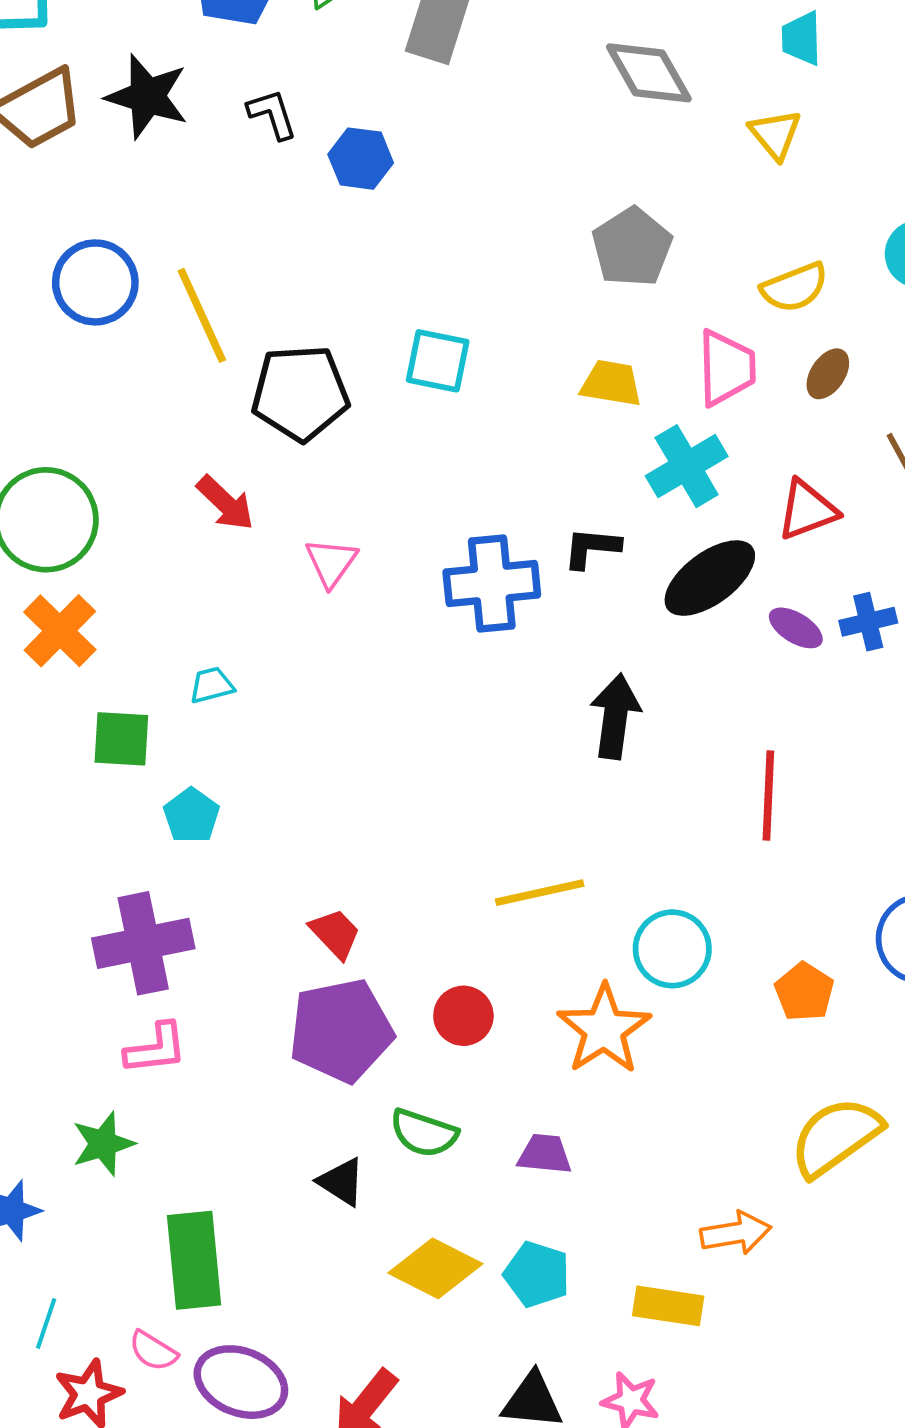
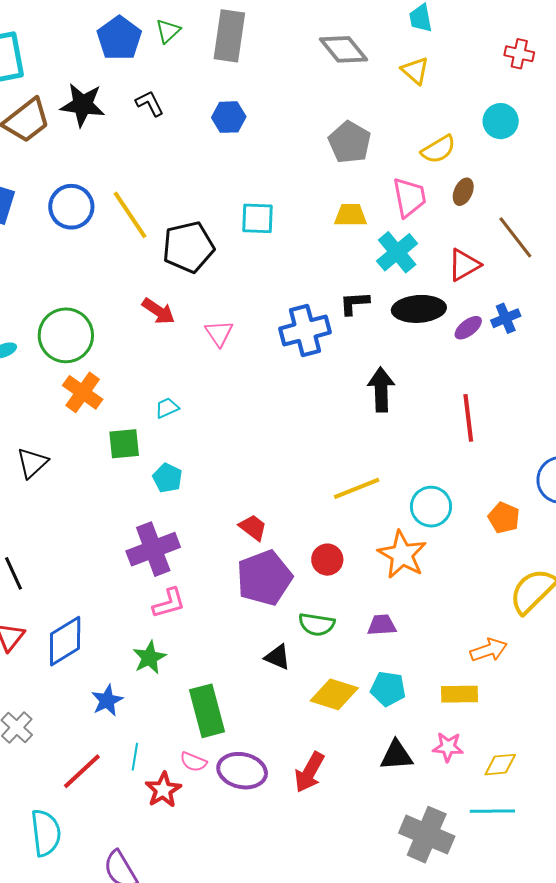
blue hexagon: (361, 159) -> (229, 117), moved
black ellipse: (710, 578) -> (419, 309), turned 42
purple ellipse: (796, 628) -> (468, 328), turned -60

